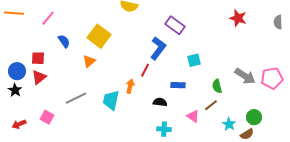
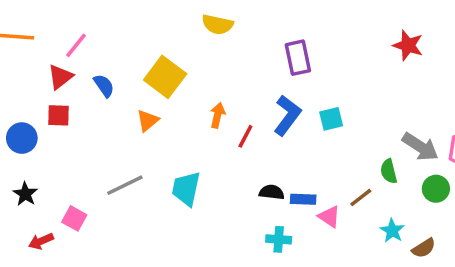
purple rectangle: (175, 25) -> (298, 58), turned 42
blue L-shape: (158, 48) -> (287, 115), moved
red triangle: (39, 77) -> (60, 77), moved
blue rectangle: (178, 85) -> (303, 199), moved
orange arrow: (130, 86) -> (218, 115), moved
green semicircle: (217, 86) -> (389, 171), moved
black star: (15, 90) -> (25, 194), moved
green circle: (254, 117) -> (436, 189), moved
red arrow: (19, 124) -> (41, 241), moved

